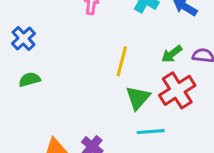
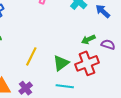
yellow line: (122, 61) -> (31, 56), moved

